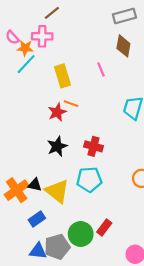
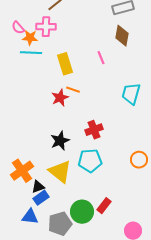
cyan line: (26, 64) -> (31, 53), turned 50
black star: (57, 146) -> (60, 141), moved
red cross: (93, 146) -> (94, 130), turned -36
black triangle: (35, 185) -> (38, 187), moved, turned -32
blue triangle: (38, 251) -> (30, 217), moved

